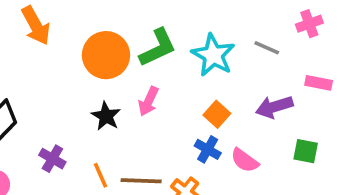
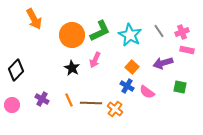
pink cross: (309, 24) -> (182, 32), moved
gray line: (267, 48) -> (159, 31), turned 32
purple cross: (52, 159) -> (42, 99), moved

